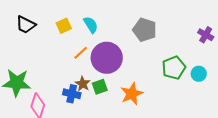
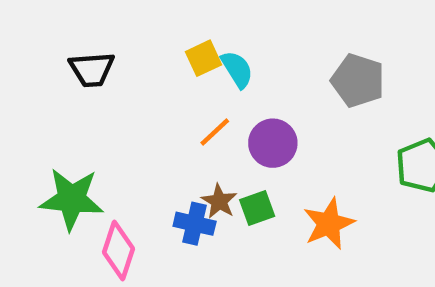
black trapezoid: (26, 25) -> (92, 69), turned -30
yellow square: (64, 26) -> (204, 58), moved
purple circle: (107, 58) -> (273, 143), size x0.7

